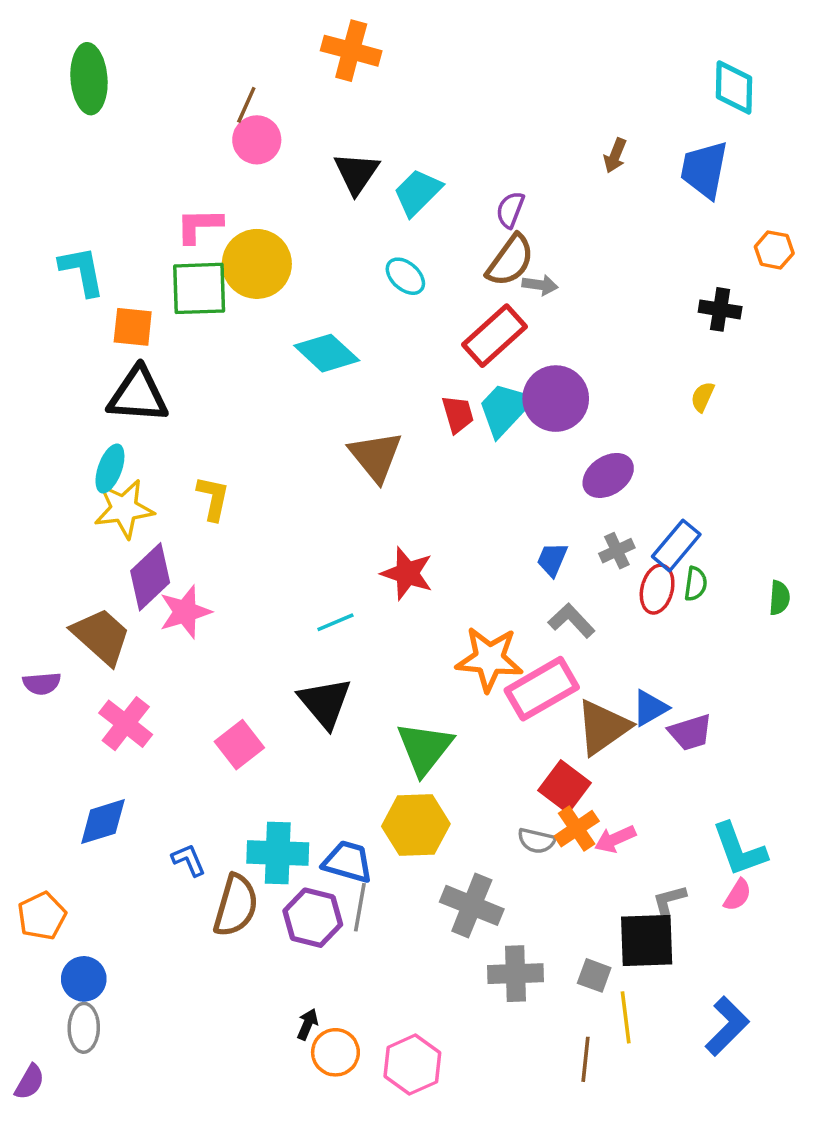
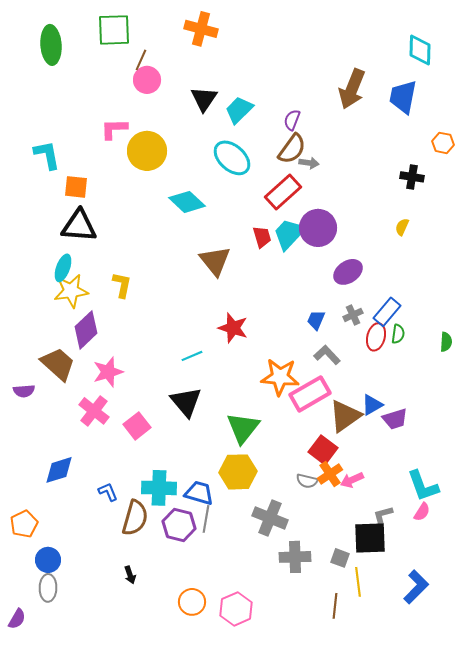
brown arrow: (615, 156) -> (352, 89), size x2.0
cyan ellipse: (405, 276) -> (232, 158), size x1.6
green square: (199, 288) -> (114, 30), moved
pink star: (185, 612) -> (108, 372), moved
pink cross: (126, 724) -> (94, 411), moved
black arrow: (307, 1024) -> (130, 575), moved, turned 138

